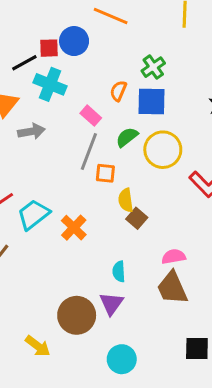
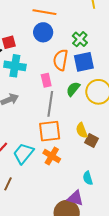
blue circle: (74, 41) -> (43, 32), moved
orange semicircle: (118, 91) -> (61, 60), size x1.5
pink rectangle: (91, 116) -> (46, 80), turned 48
orange square: (105, 173) -> (50, 131), moved, size x1.6
purple triangle: (111, 304) -> (75, 198), moved, turned -36

